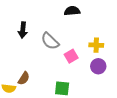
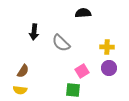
pink square: (71, 56) -> (82, 71), moved
brown semicircle: (24, 78) -> (23, 71), moved

